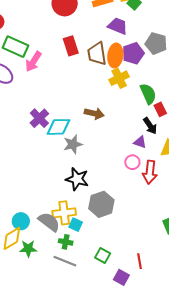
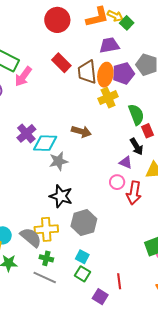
purple trapezoid: (118, 26) -> (109, 45), turned -35
red rectangle: (71, 46) -> (61, 63), turned -30
cyan square: (76, 225) -> (82, 257), moved

